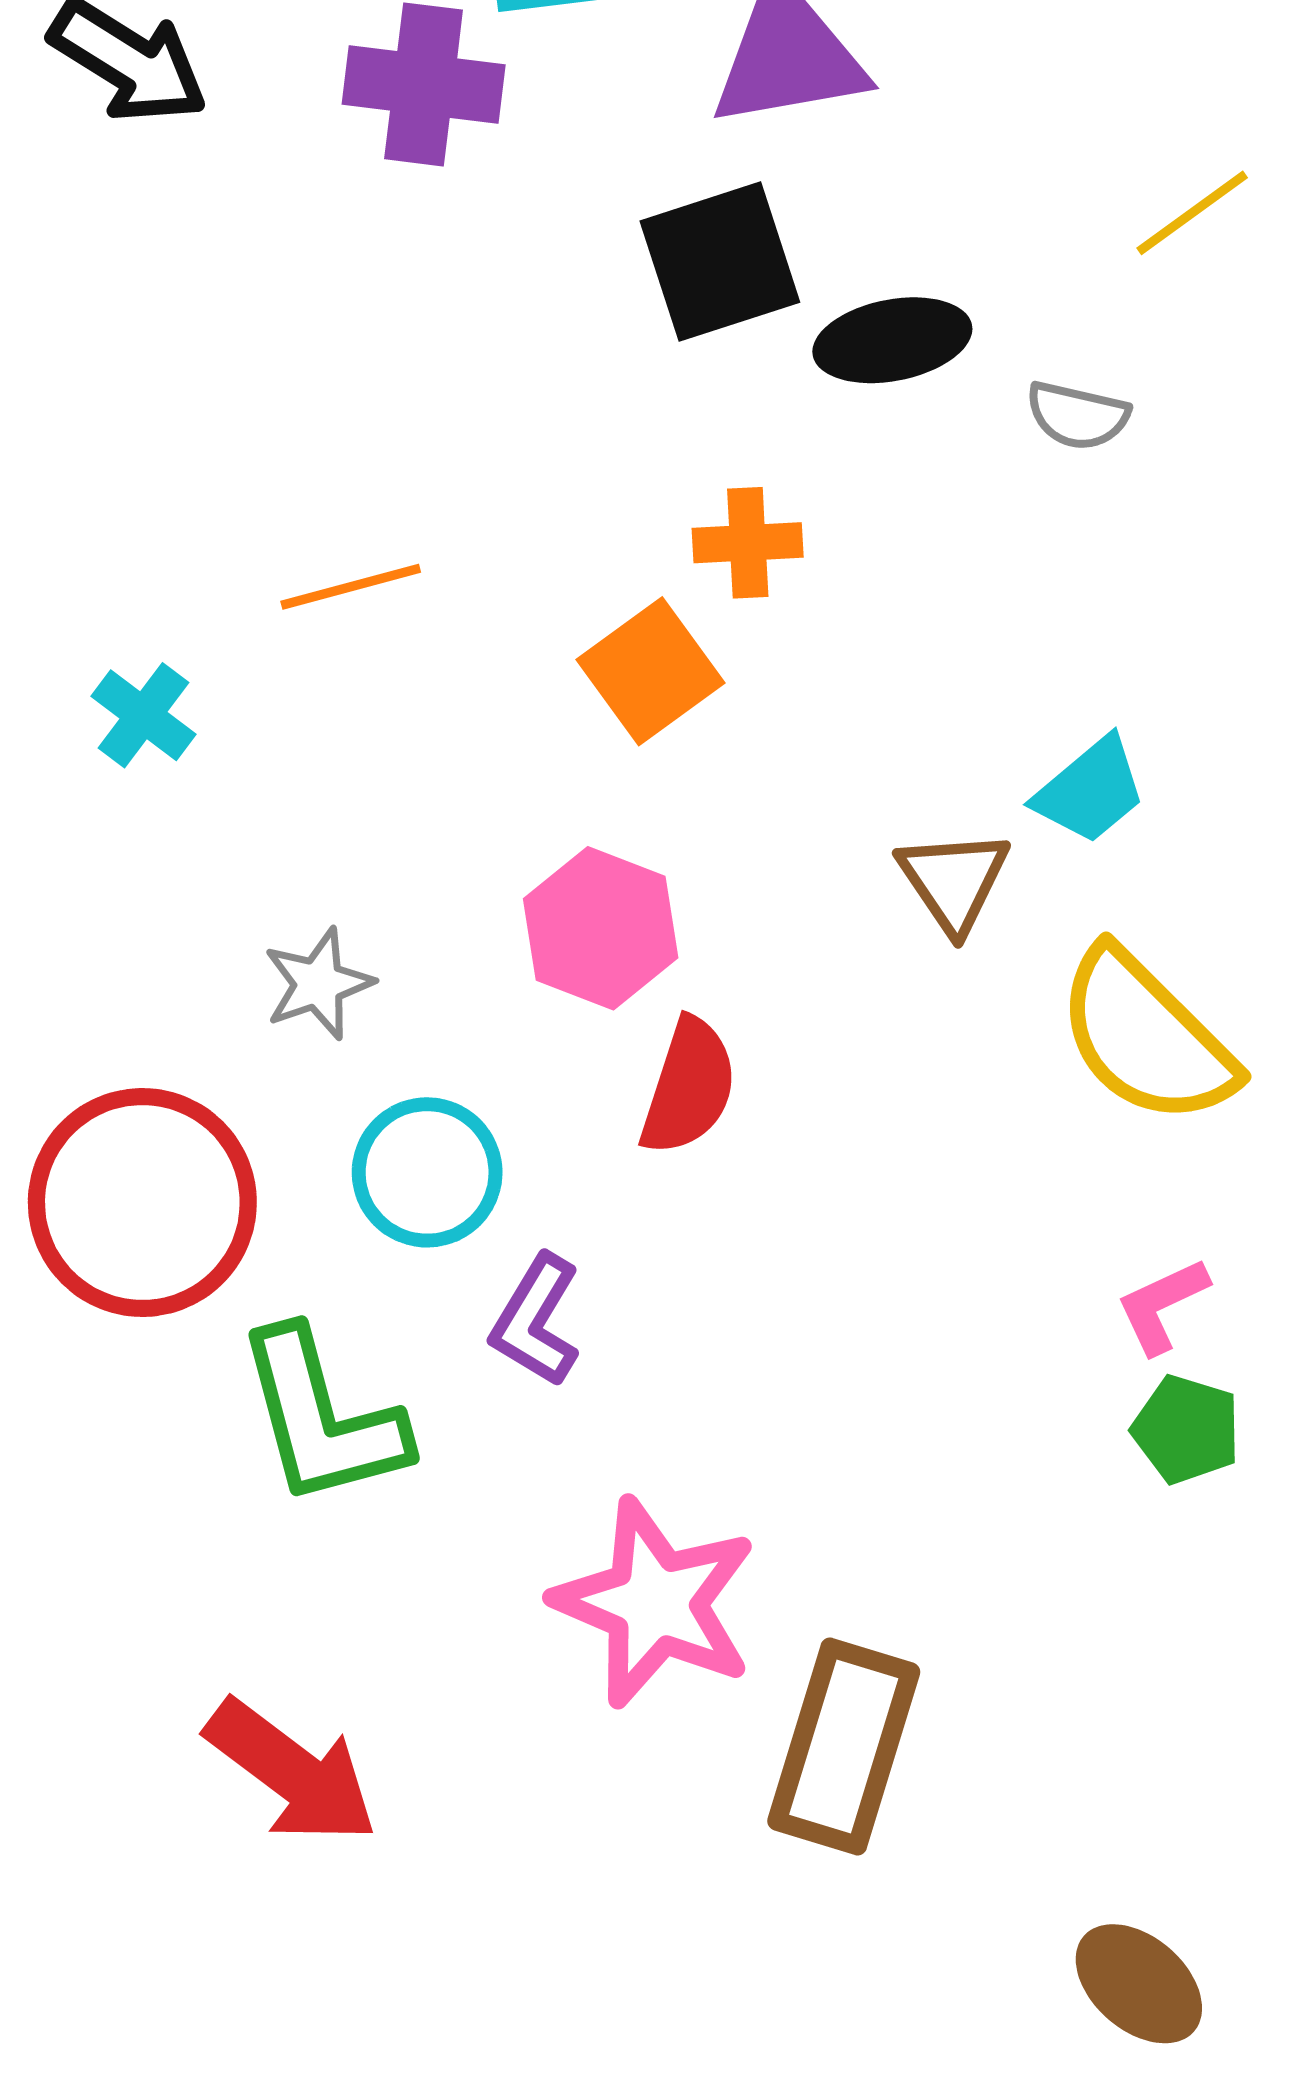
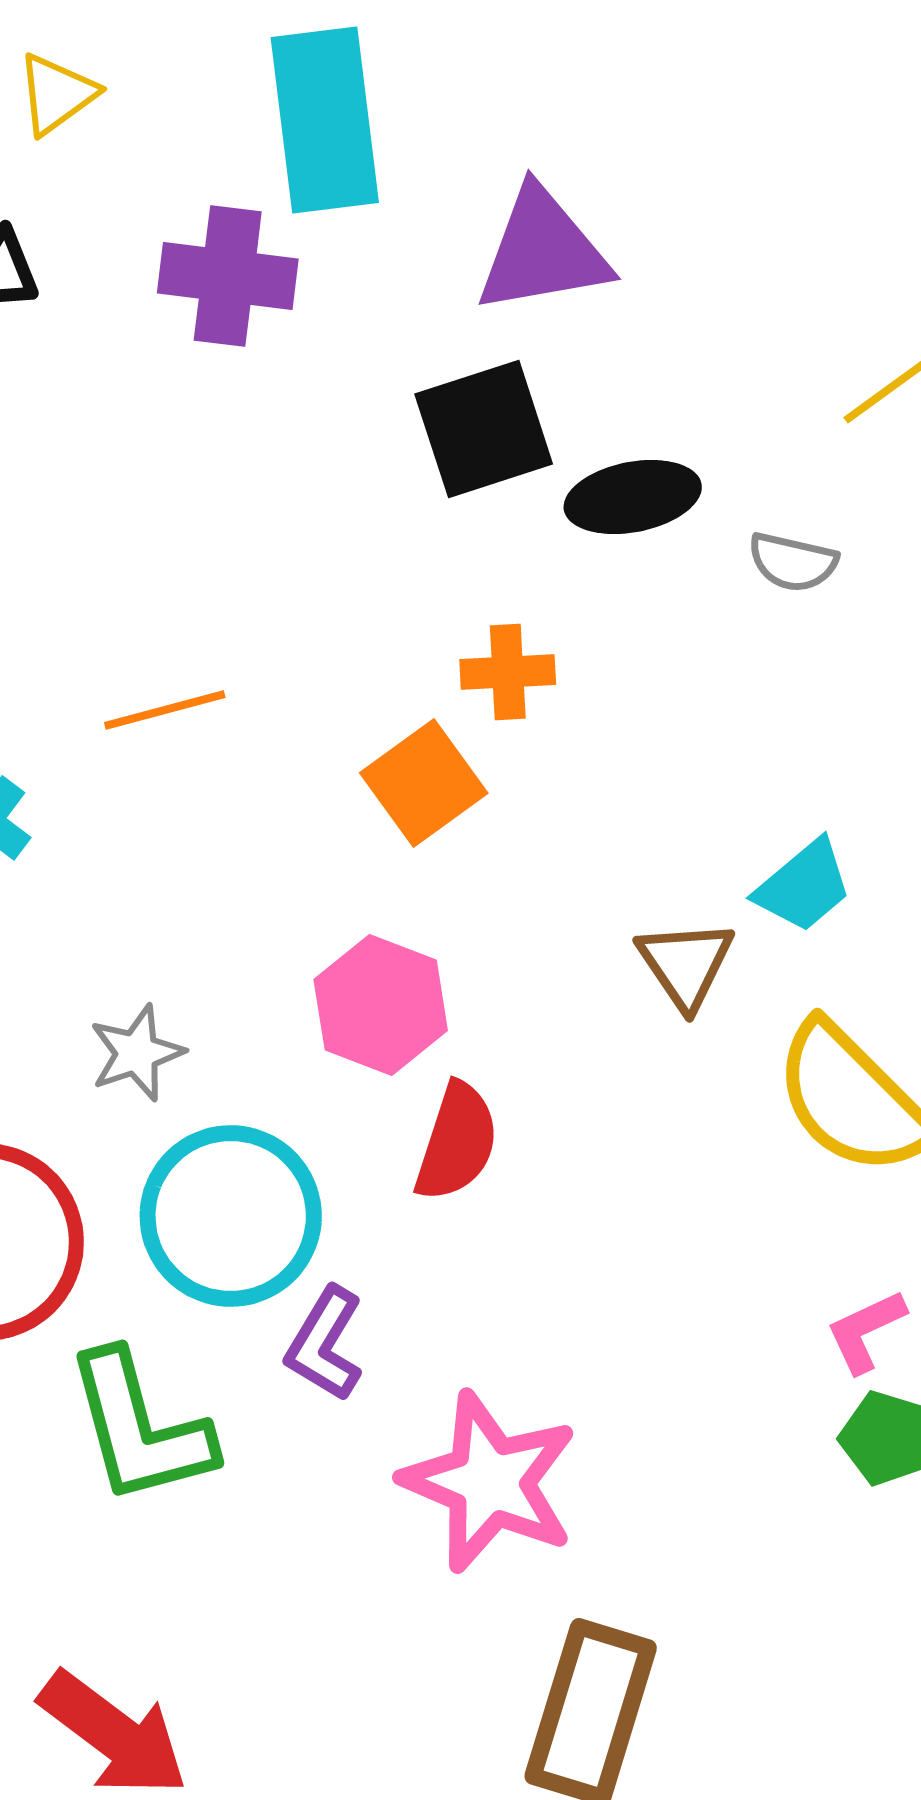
cyan circle: (427, 1172) -> (231, 1216), size x1.4
pink star: (655, 1603) -> (490, 1482), moved

